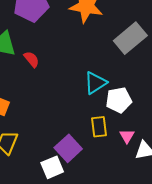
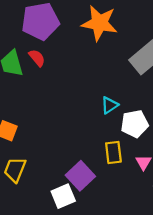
red semicircle: (32, 59) -> (37, 58), moved
cyan triangle: (95, 83) -> (110, 105), size x0.7

